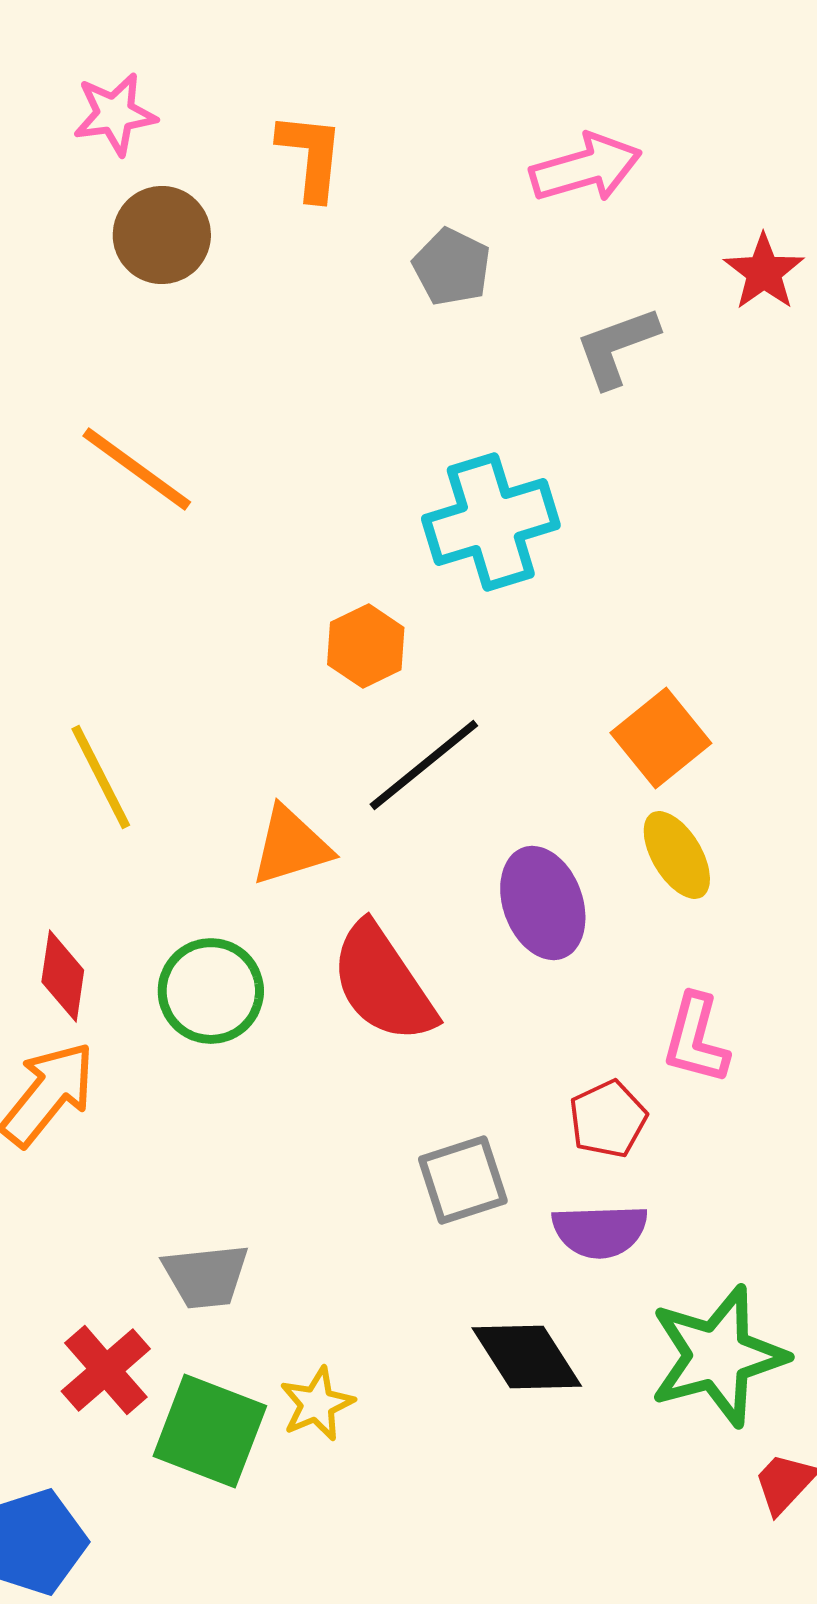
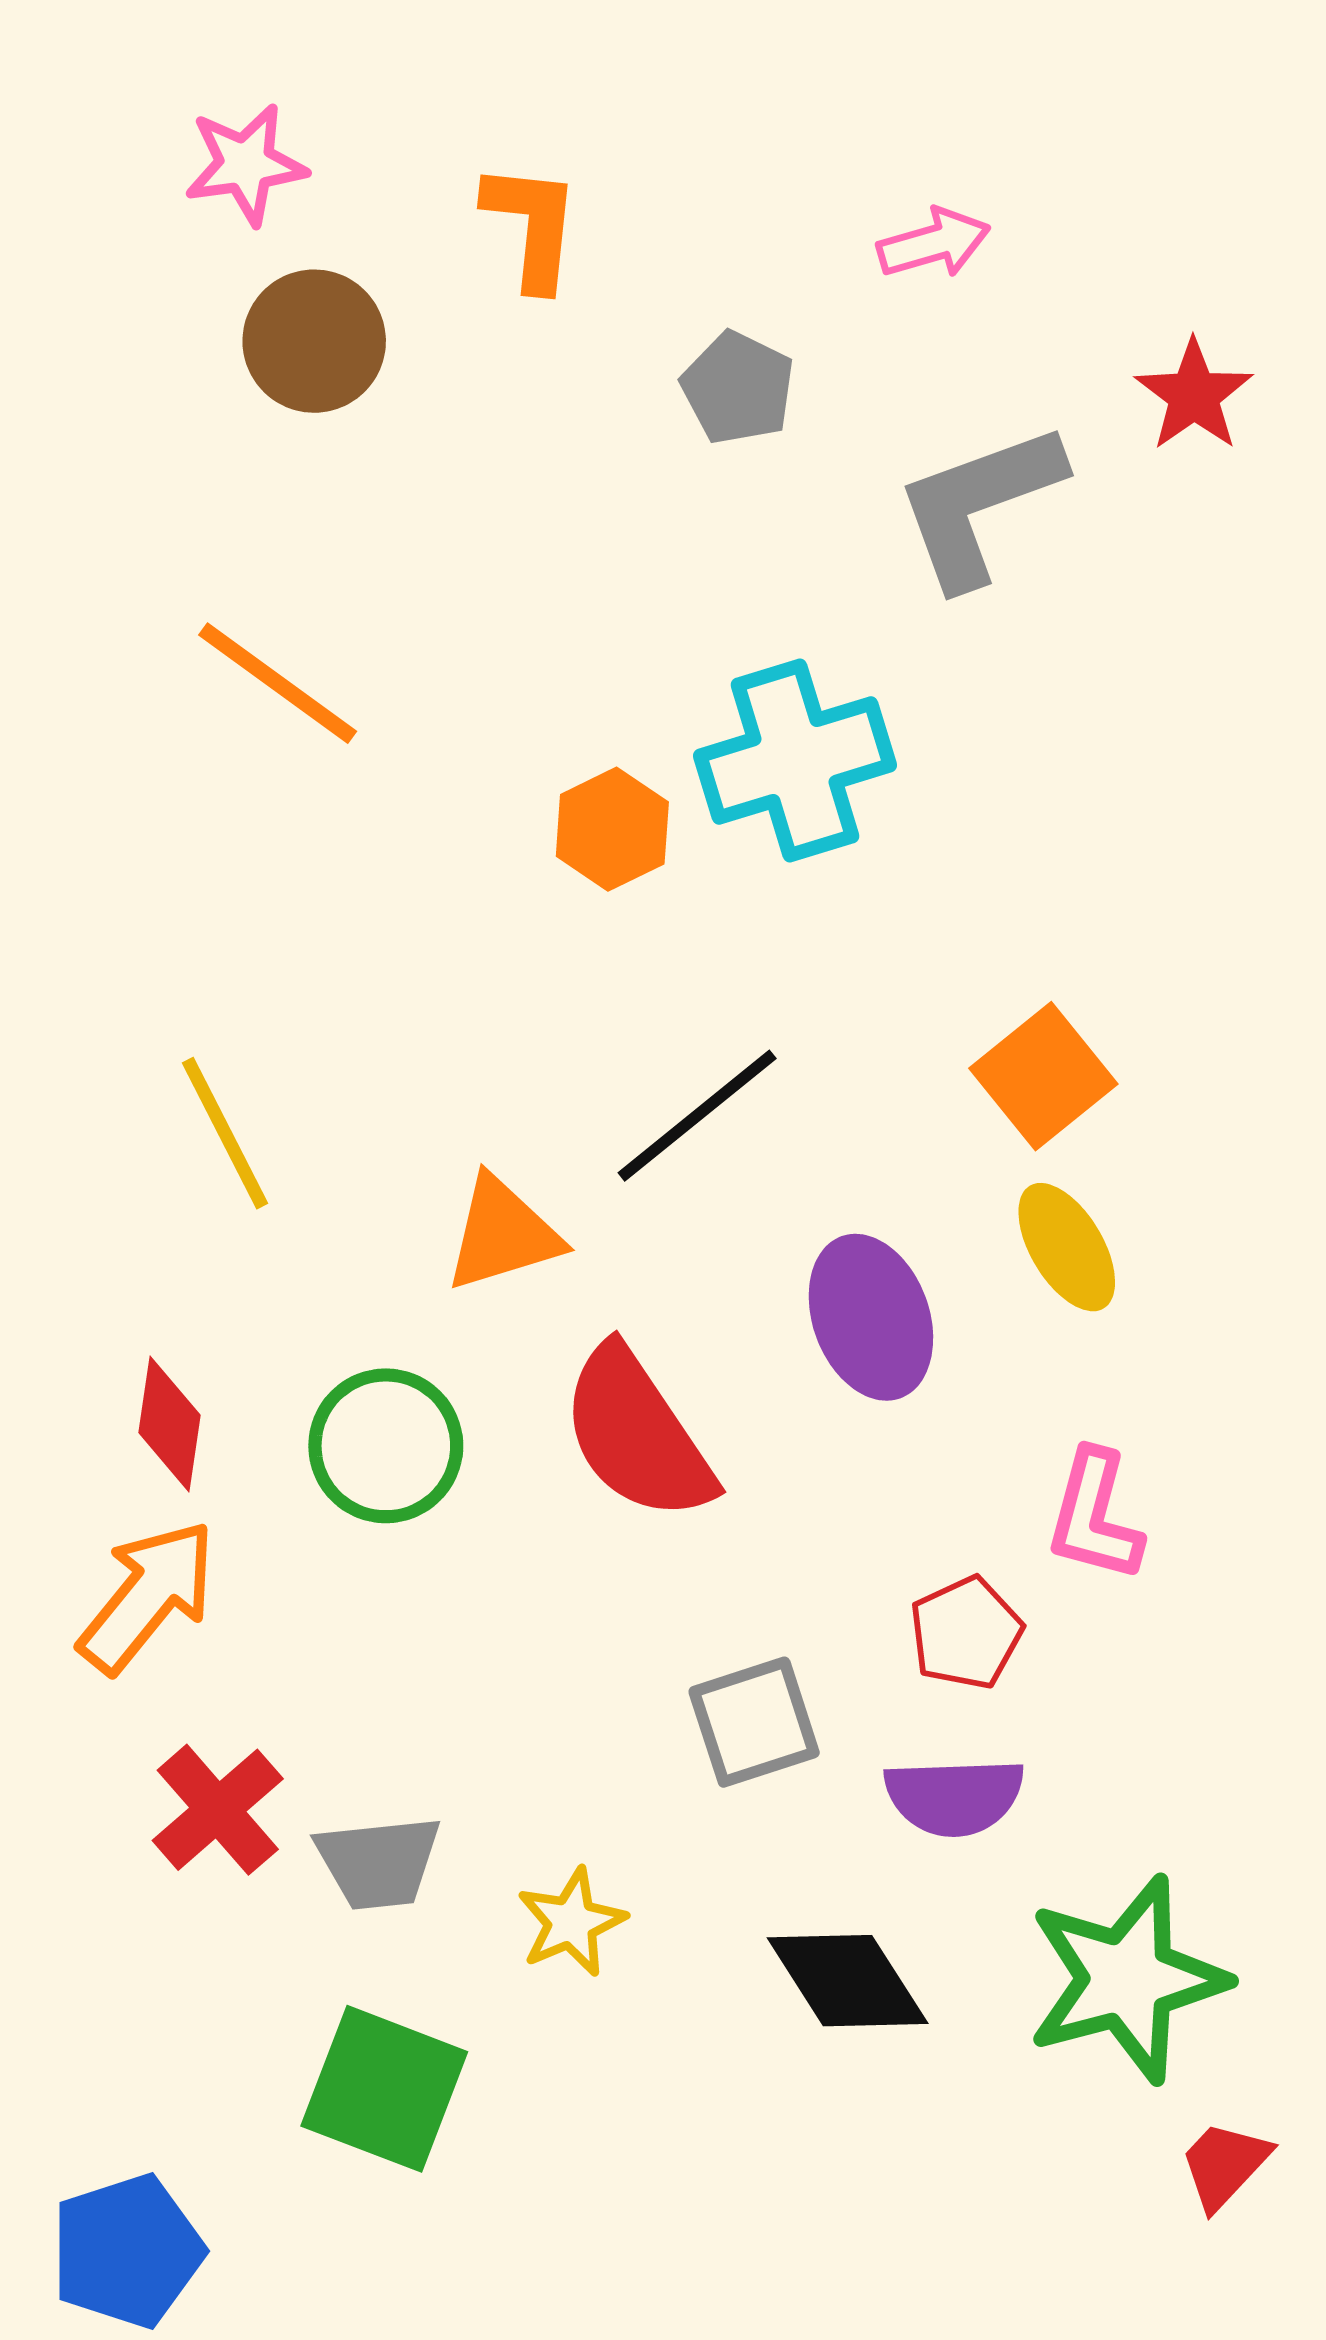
pink arrow: (586, 168) -> (934, 243), size x0.7
gray L-shape: (617, 347) -> (979, 505), size x1.4
orange hexagon: (366, 646) -> (612, 829), moved
red cross: (106, 1370) -> (218, 1810), moved
yellow star: (317, 1404) -> (571, 1922), moved

